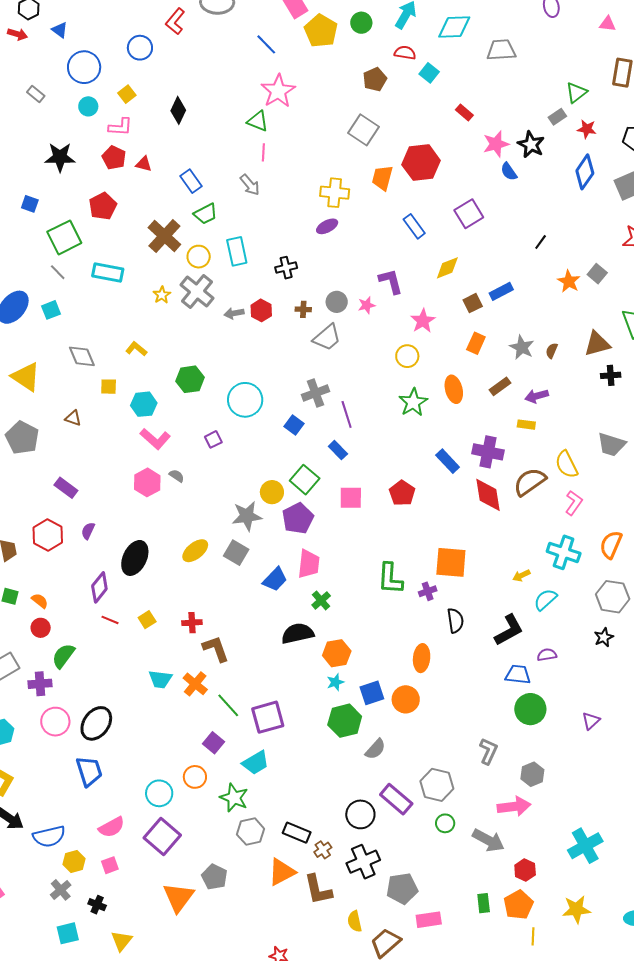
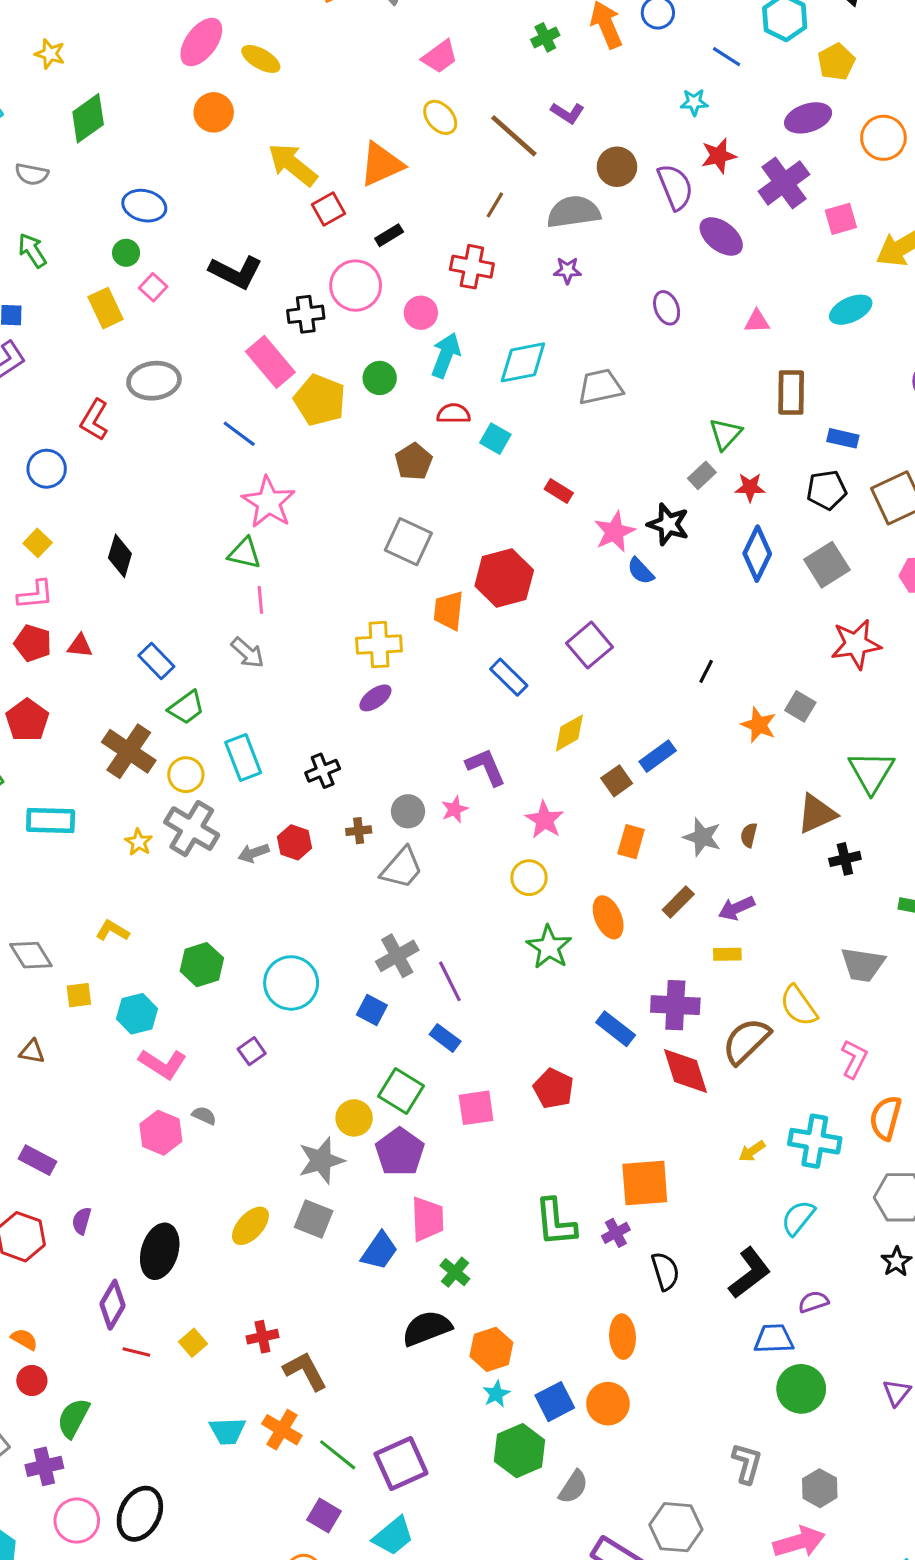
pink L-shape: (574, 503) -> (854, 1059), moved
yellow arrow: (521, 576) -> (752, 1151), moved

